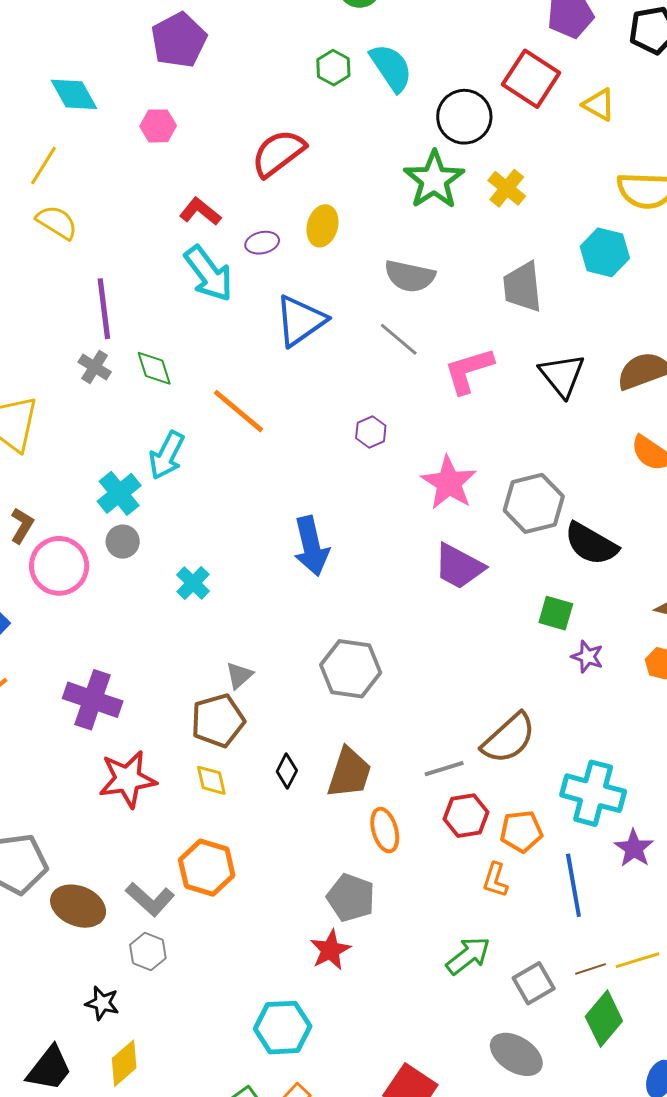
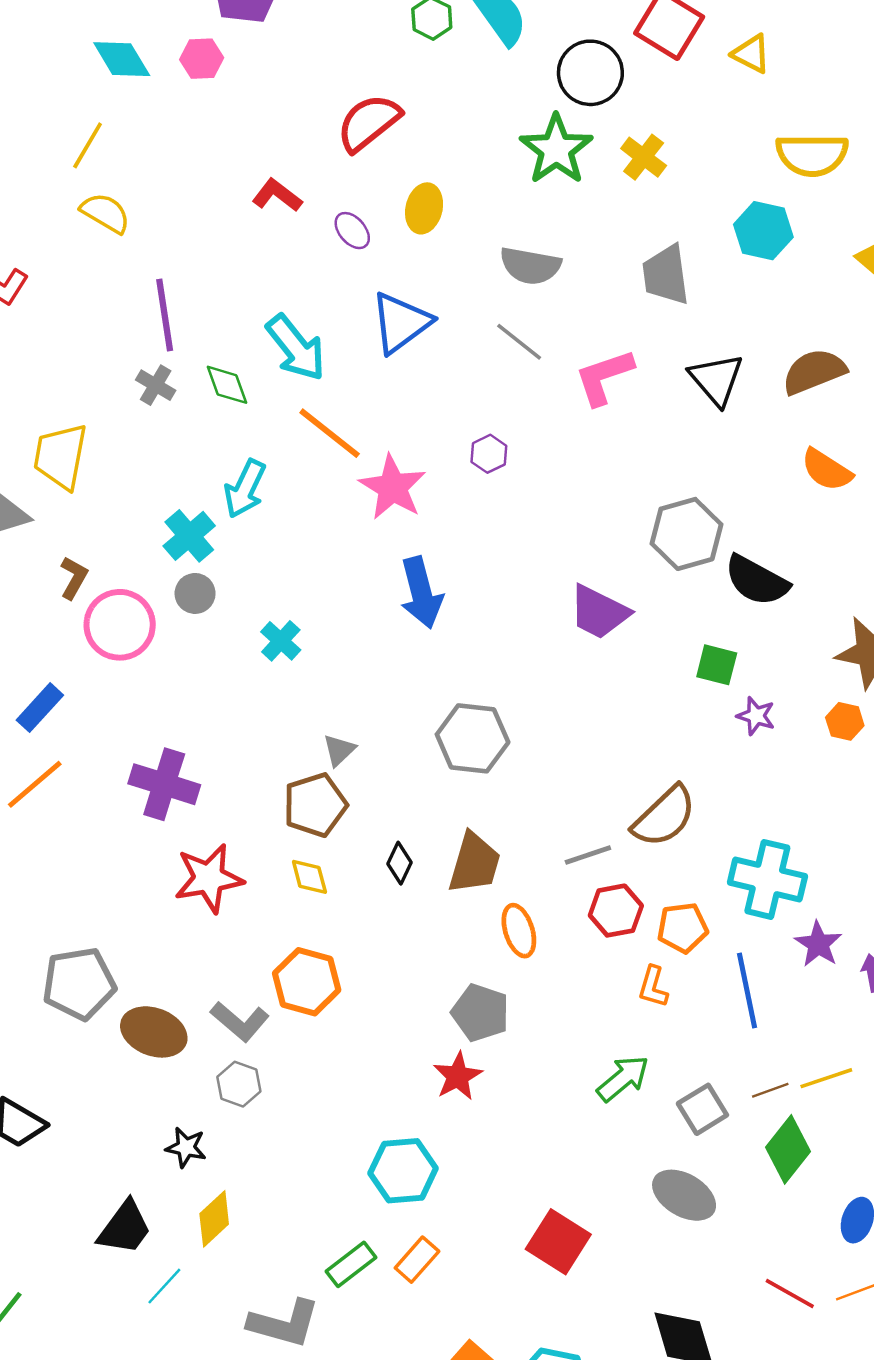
pink hexagon: (158, 126) -> (202, 59), moved
purple ellipse: (262, 243) -> (352, 231), turned 64
cyan arrow: (209, 274) -> (296, 348), moved
pink star: (449, 483) -> (393, 487), moved

